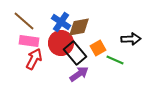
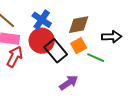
brown diamond: (79, 27) -> (79, 25), moved
purple arrow: (79, 74) -> (69, 83), moved

